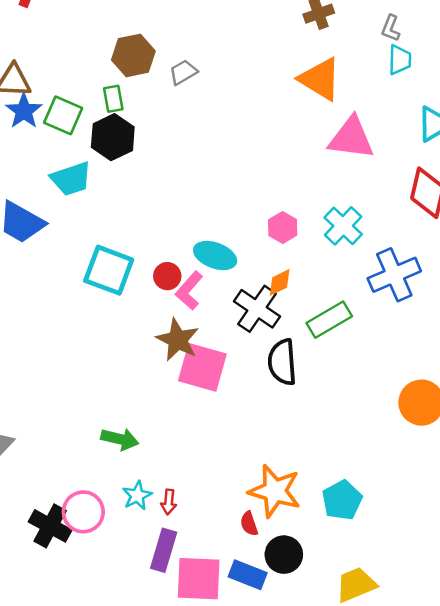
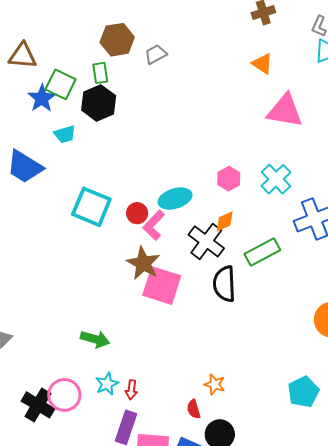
orange triangle: (320, 79) -> (262, 64), size x0.6
blue star: (24, 111) -> (42, 98), moved
cyan trapezoid: (71, 179) -> (65, 134), size x0.7
cyan ellipse: (215, 256) -> (175, 199), turned -40
orange star: (275, 491) -> (215, 384), size x0.5
cyan pentagon: (342, 500) -> (303, 392), moved

